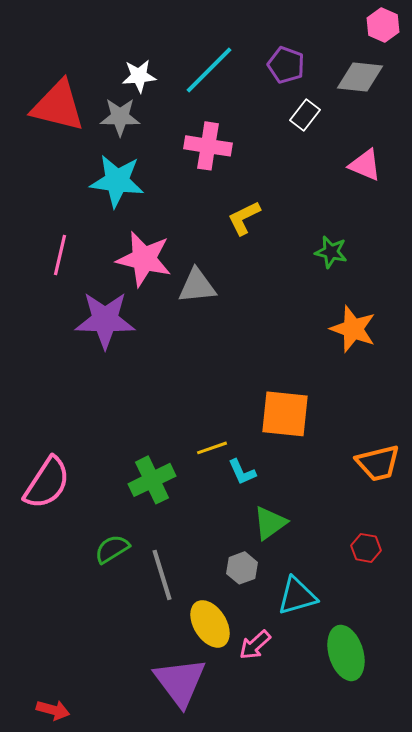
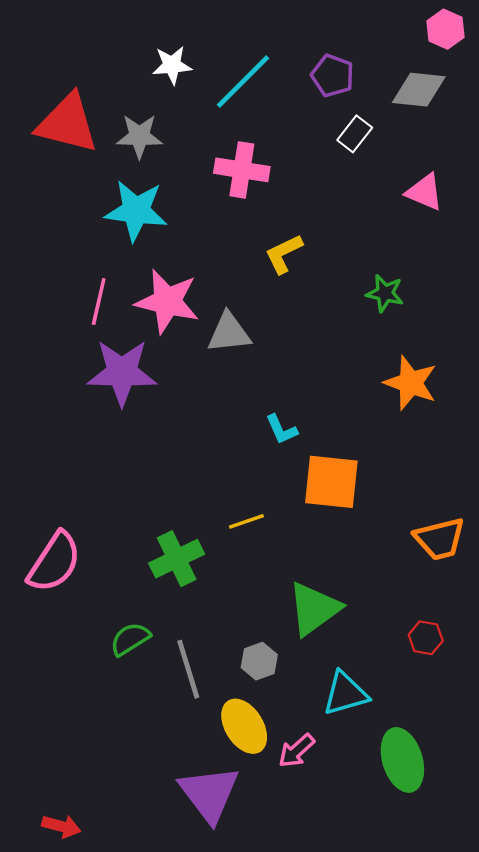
white star: (139, 76) -> (172, 65), moved
pink line: (60, 255) -> (99, 301), moved
cyan L-shape: (242, 472) -> (281, 429), moved
green triangle: (270, 523) -> (314, 609), size x1.4
gray hexagon: (242, 568) -> (259, 661), moved

